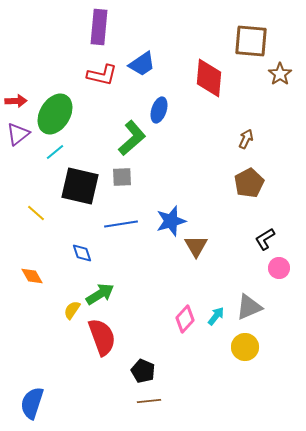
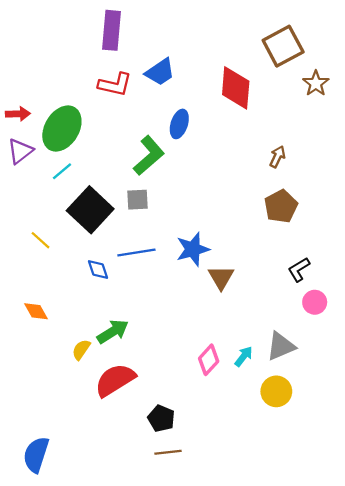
brown square: (251, 41) -> (283, 46), turned -33
black square: (80, 186) -> (90, 210), turned 30
blue diamond: (82, 253) -> (98, 270), moved
red semicircle: (102, 337) -> (115, 380), turned -102

